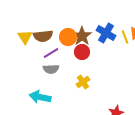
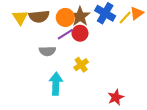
yellow line: (125, 37) -> (125, 17), turned 64
purple line: (51, 53) -> (65, 34), moved
cyan arrow: (40, 97) -> (56, 84), moved, turned 80

